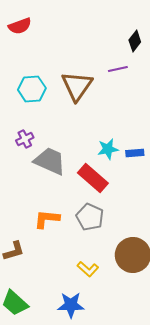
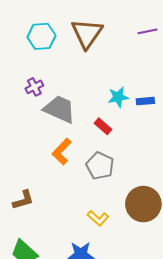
purple line: (118, 69) -> (147, 31), moved
red rectangle: (93, 178) -> (103, 126), size x0.6
orange L-shape: (47, 219) -> (62, 152), moved, turned -52

